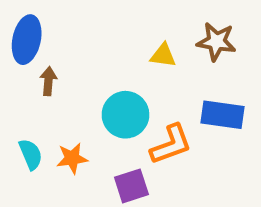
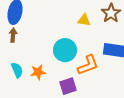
brown star: (216, 42) -> (111, 13), turned 30
brown arrow: (48, 81) -> (13, 35), moved

